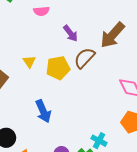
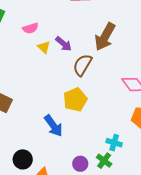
yellow triangle: (29, 62) -> (44, 47), moved
yellow pentagon: (58, 68) -> (75, 100), moved

